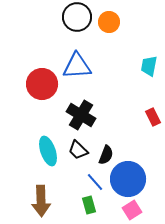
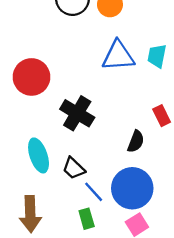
blue triangle: (77, 66) -> (118, 56), moved
black trapezoid: (78, 150) -> (74, 168), moved
black semicircle: (106, 155) -> (136, 141), moved

